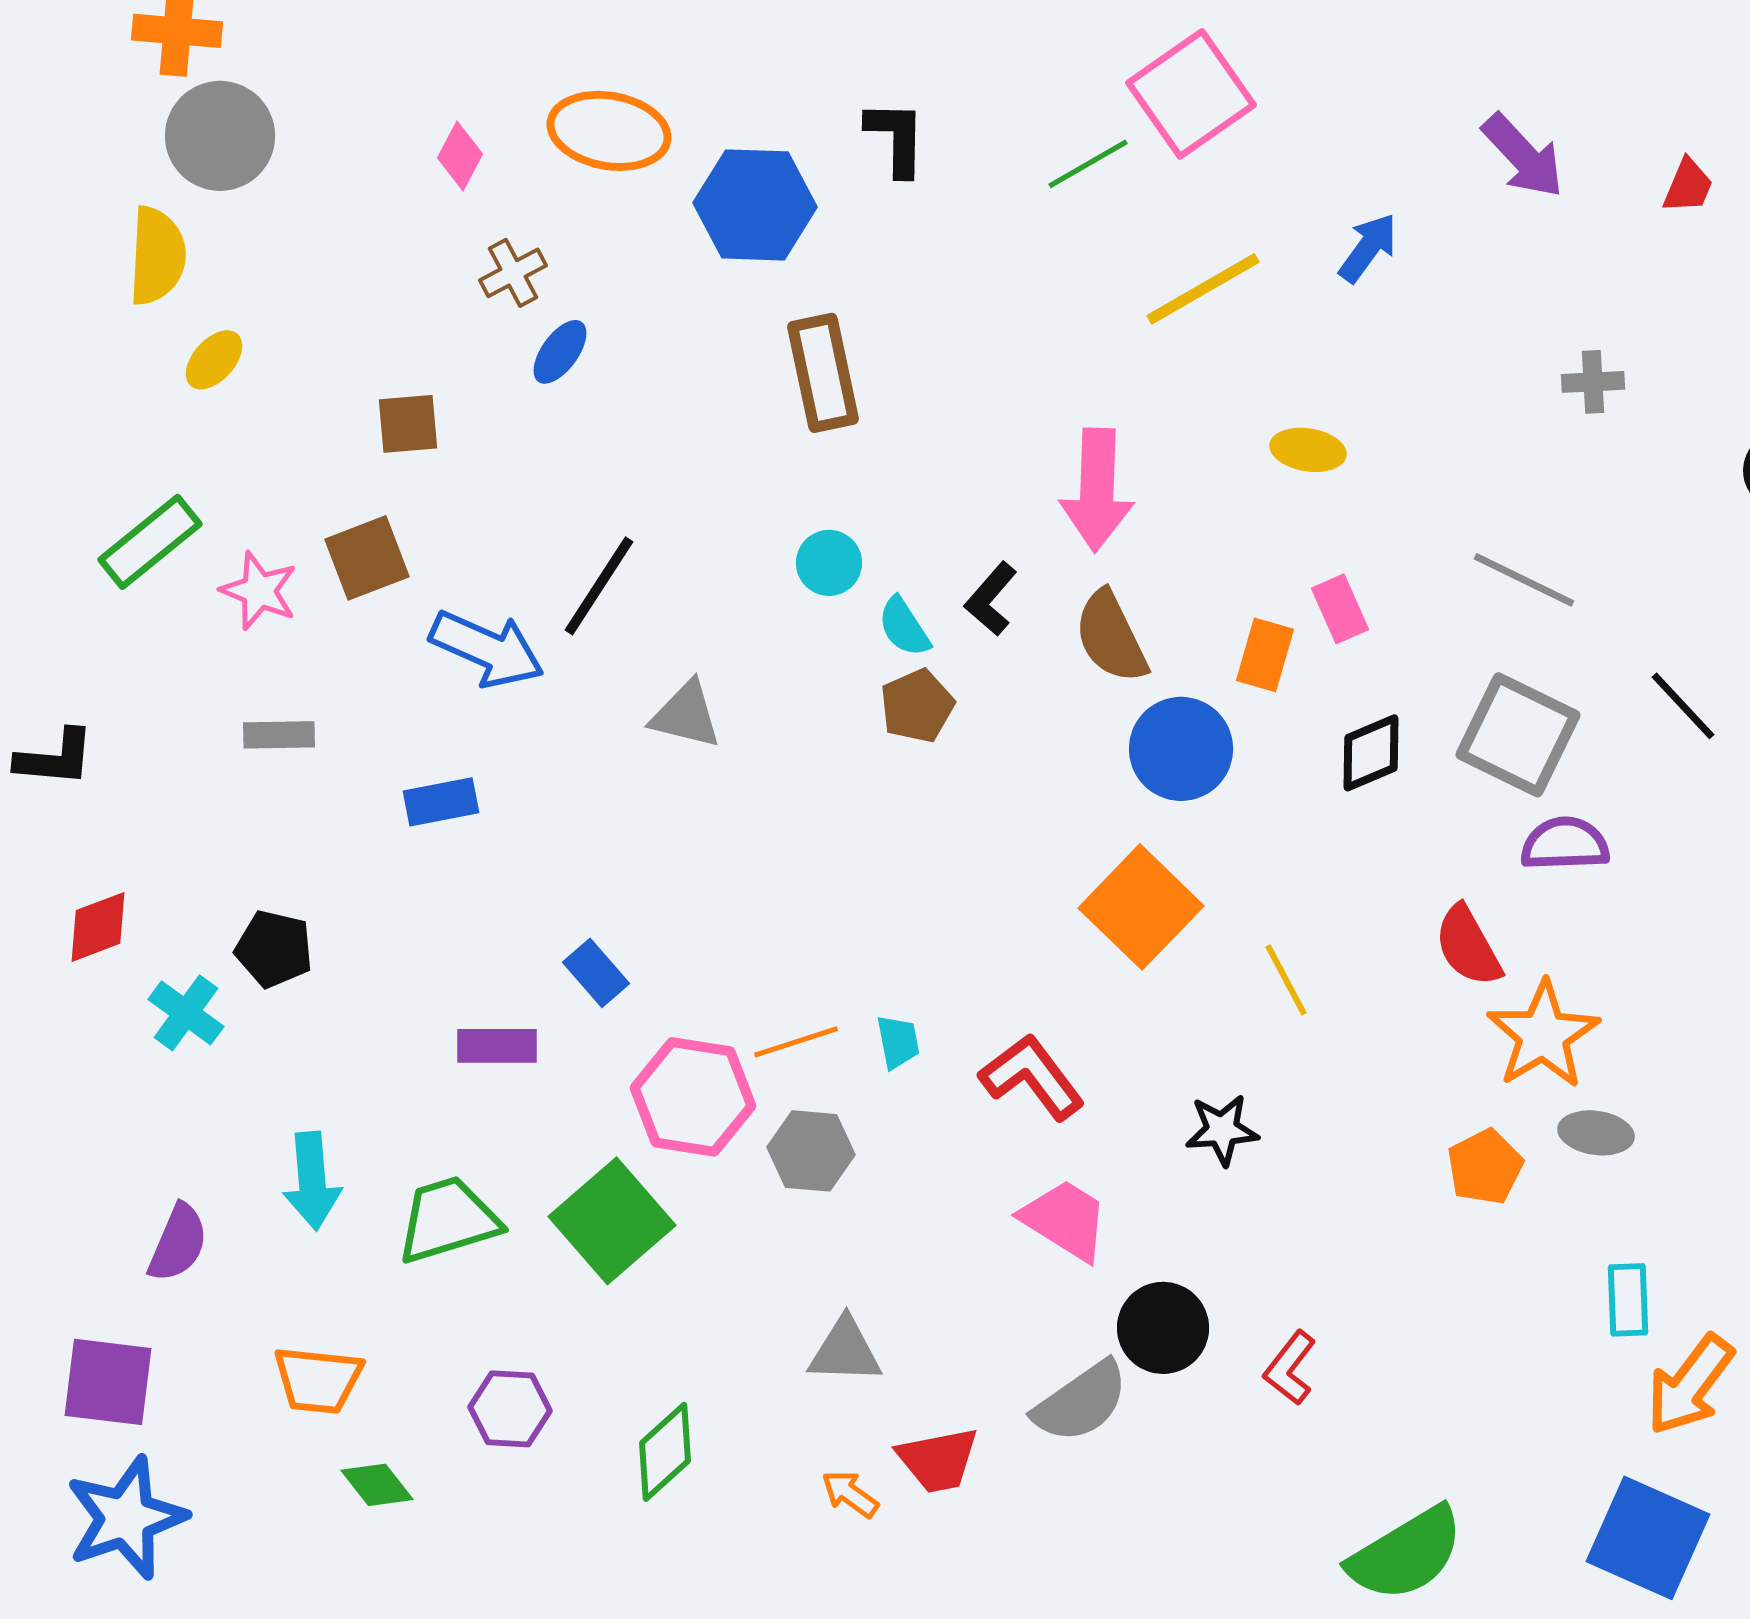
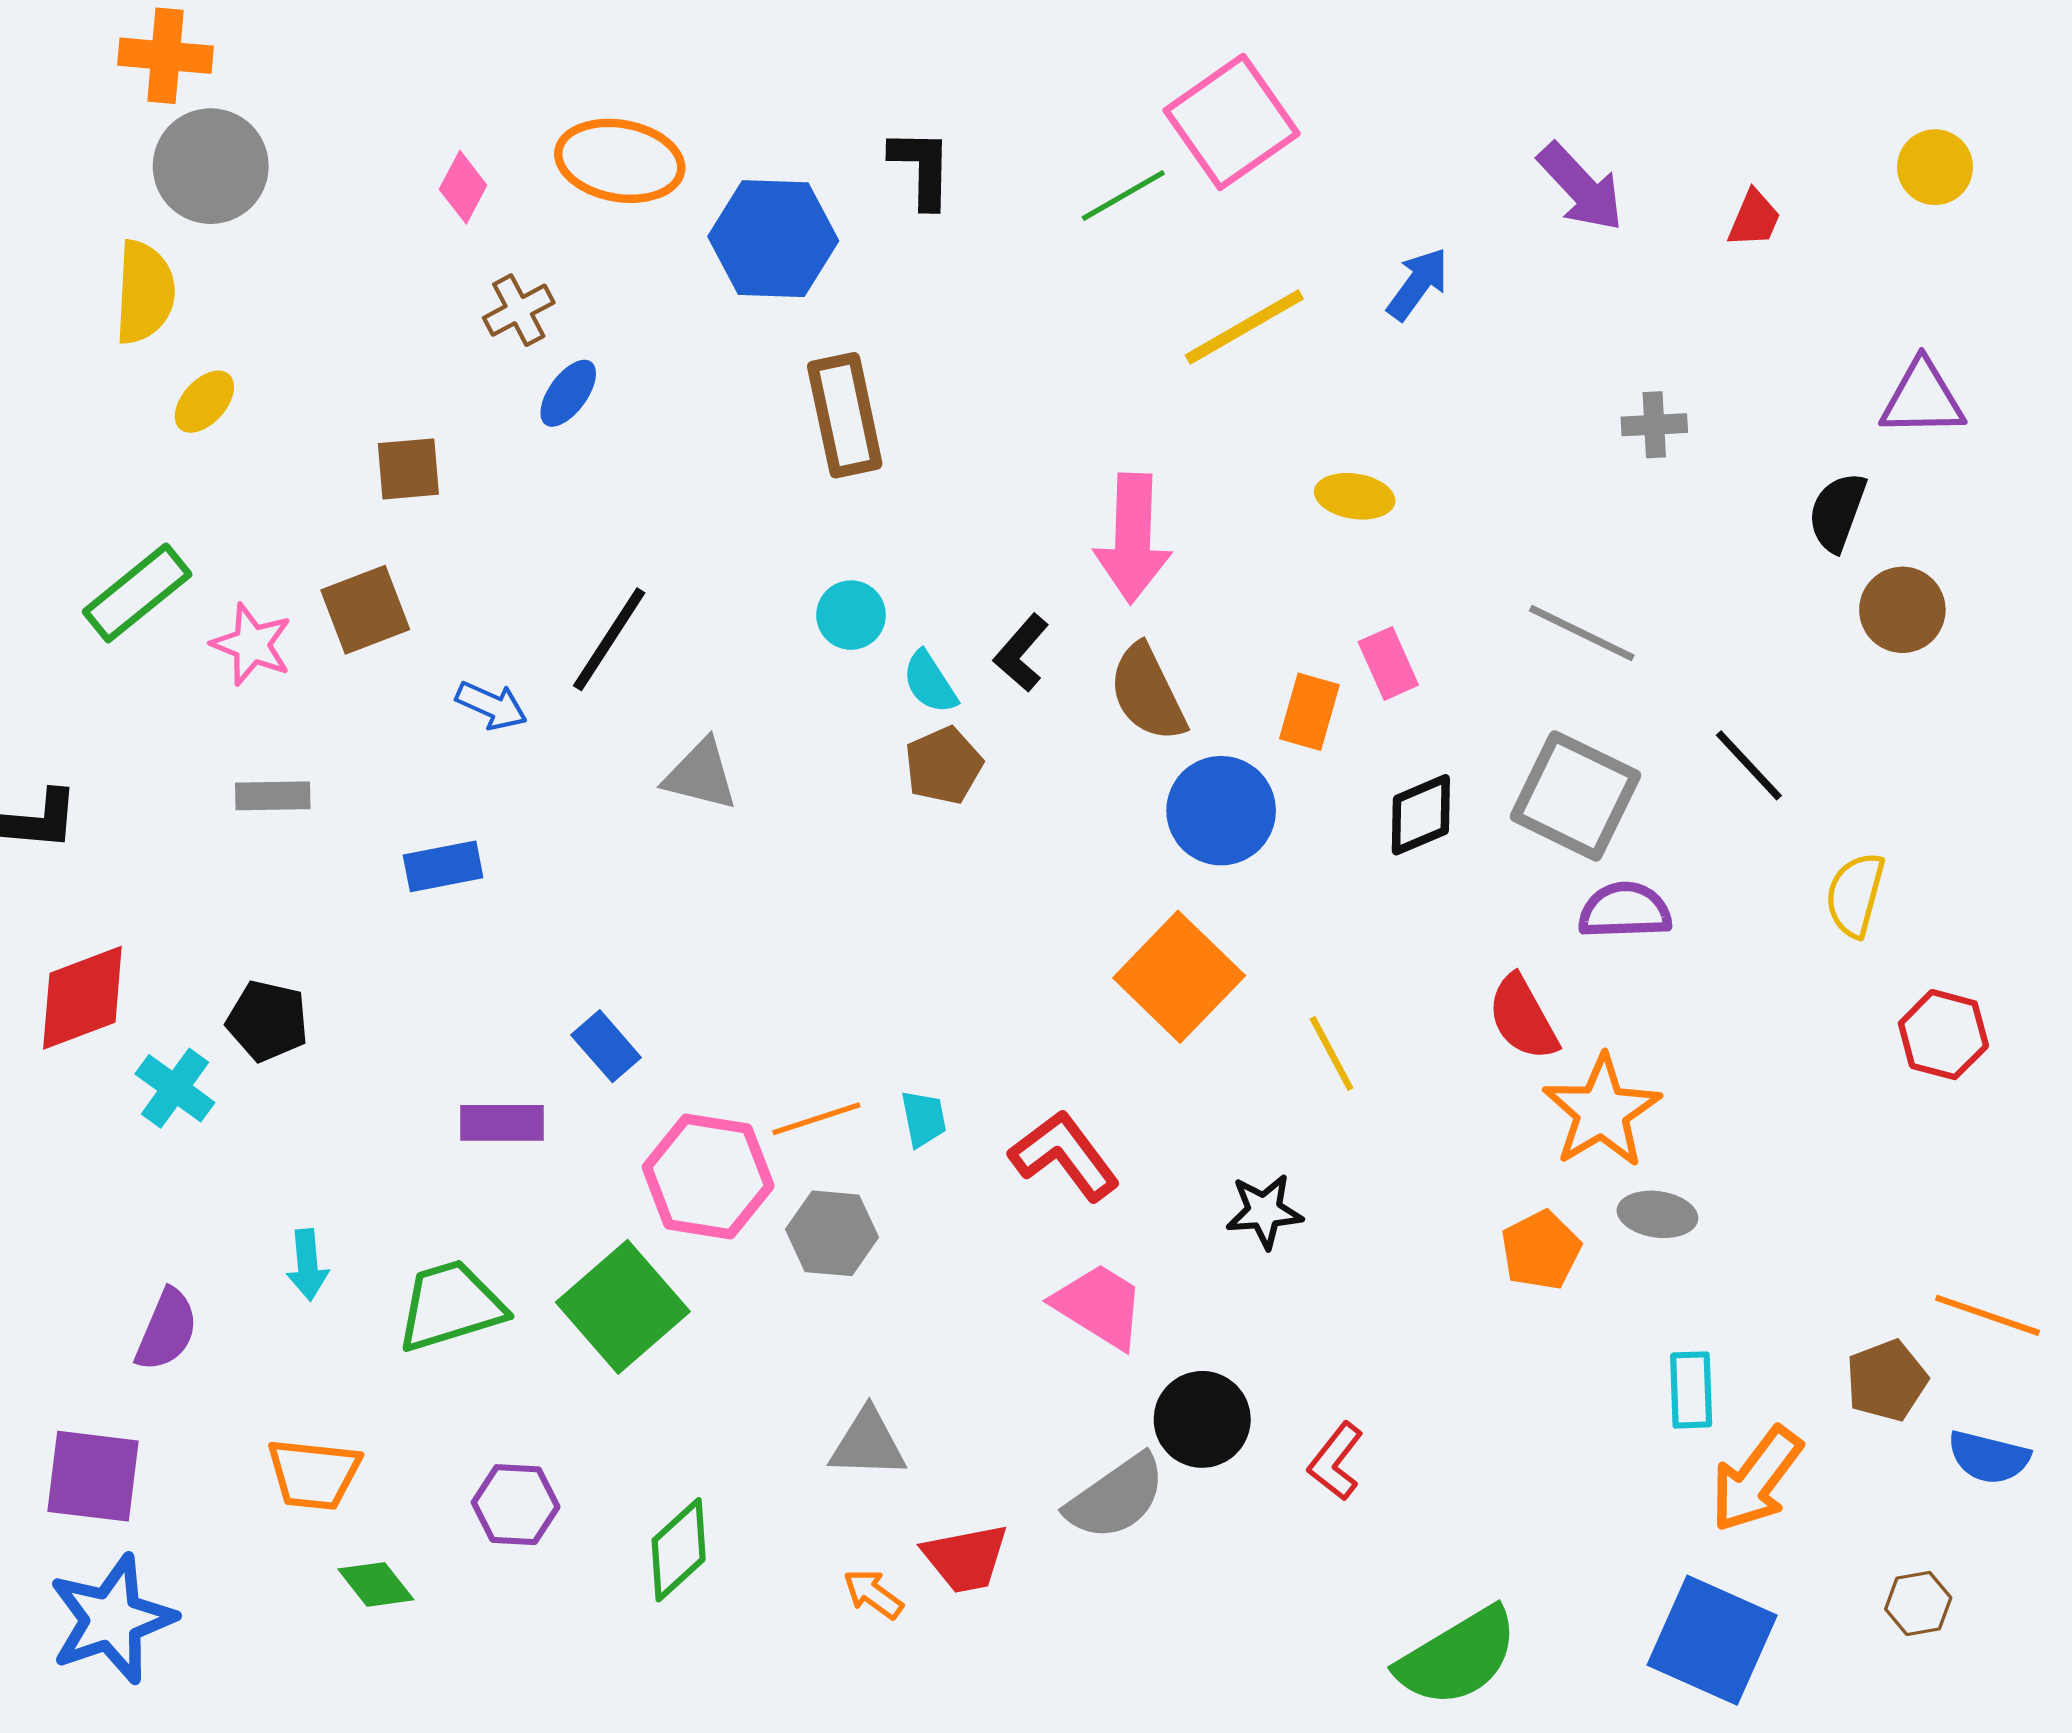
blue arrow: (487, 649) -> (491, 705), size x0.6
red diamond: (98, 927) -> (82, 998), size x1.4
cyan arrow: (312, 1181) -> (307, 1265), size x0.7

